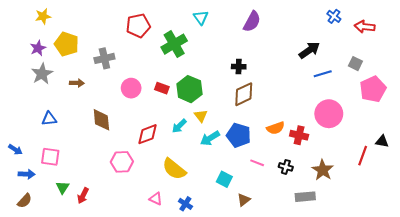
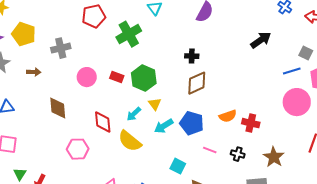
blue line: (323, 74) -> (292, 71), moved
pink circle: (329, 114) -> (297, 102), moved
red diamond: (147, 134) -> (103, 122), turned -75
yellow semicircle: (174, 169) -> (130, 141), moved

